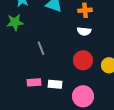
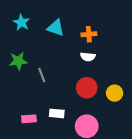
green star: (15, 22) -> (18, 61), moved
pink rectangle: (34, 82) -> (29, 119), moved

